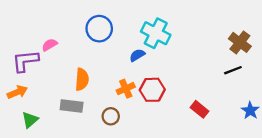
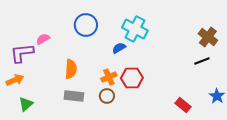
gray rectangle: (72, 106) -> (74, 96), moved
red rectangle: (200, 109) -> (183, 105), moved
brown circle: (111, 116) -> (107, 96), moved

